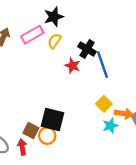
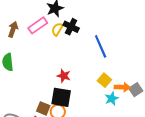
black cross: (87, 49) -> (71, 27), moved
red star: (73, 66) -> (64, 76), moved

